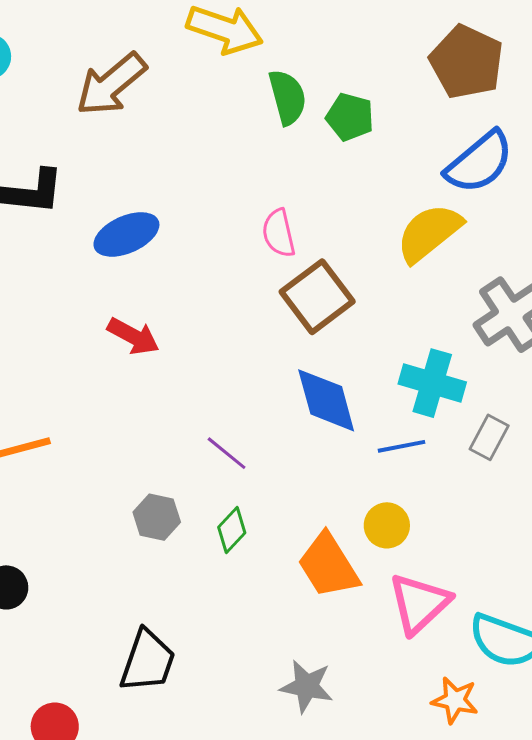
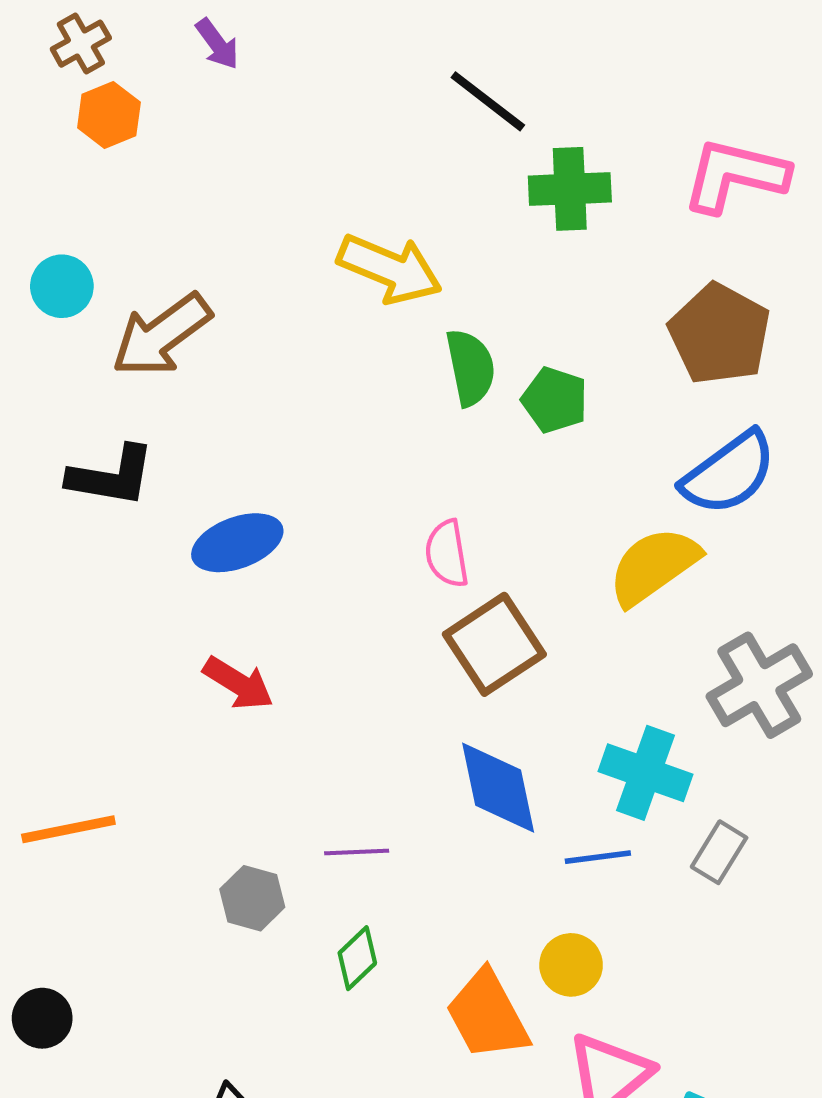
brown arrow: (111, 84) -> (161, 335), moved
purple line: (227, 453) -> (357, 852), turned -45
gray hexagon: (157, 517) -> (252, 898), moved

